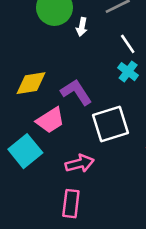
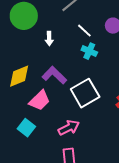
white arrow: (82, 27) -> (49, 39), moved
cyan square: (25, 151) -> (26, 128), size x0.7

